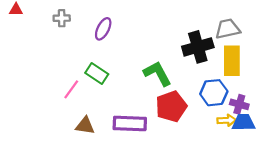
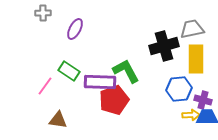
gray cross: (62, 18) -> (43, 13), moved
red pentagon: (171, 106) -> (114, 100), moved
purple rectangle: (130, 123) -> (100, 82), moved

